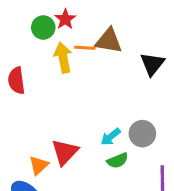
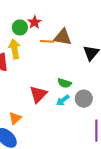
yellow arrow: (63, 58) -> (15, 49), moved
red triangle: (65, 152) -> (38, 94), moved
green semicircle: (118, 161) -> (64, 83), moved, turned 40

